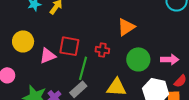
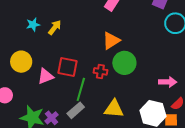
orange triangle: (126, 27) -> (111, 41), moved
green circle: (138, 59) -> (124, 63), moved

